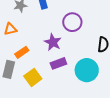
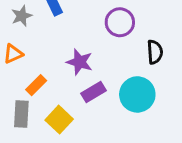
purple circle: (72, 22) -> (120, 22), moved

